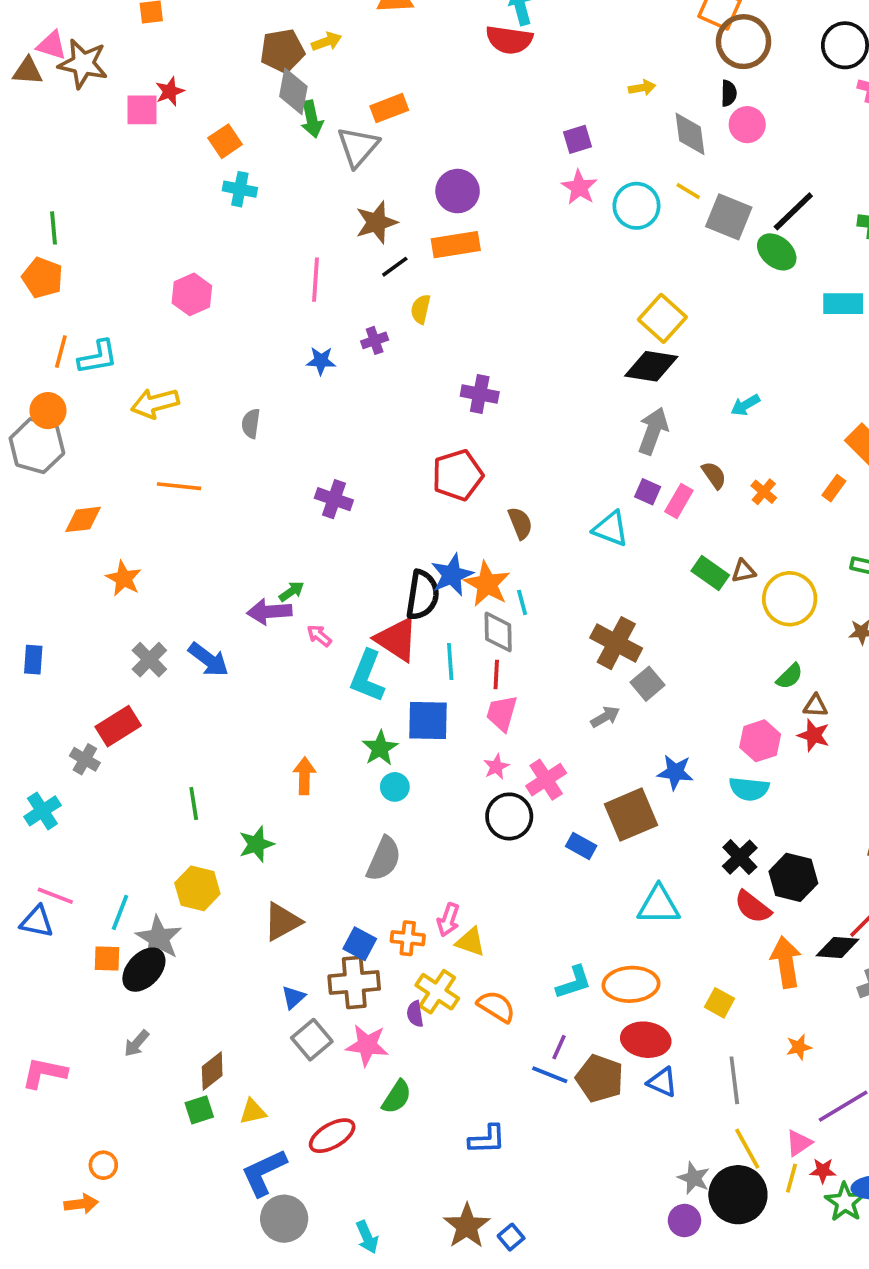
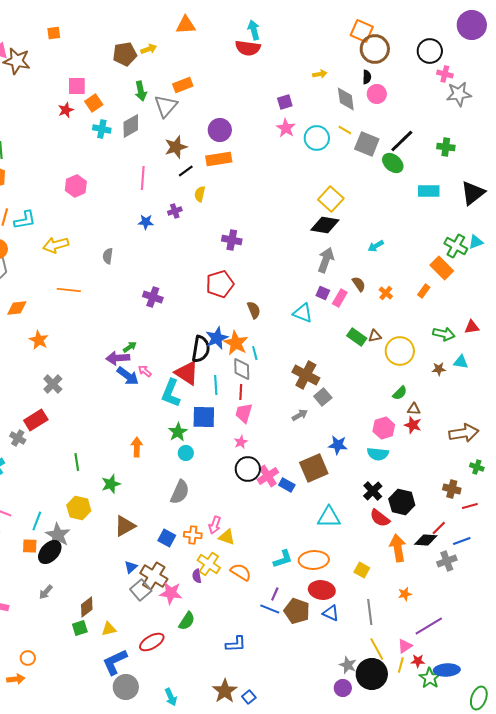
red star: (170, 91) -> (66, 110), moved
gray diamond: (293, 91) -> (131, 126), moved, turned 50
pink square: (142, 110) -> (77, 86), moved
blue arrow: (208, 660) -> (128, 376), moved
pink cross: (546, 780) -> (268, 476), moved
brown cross: (354, 983) -> (154, 576), moved, turned 36

